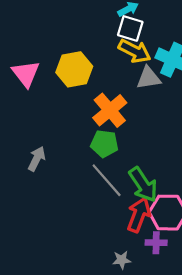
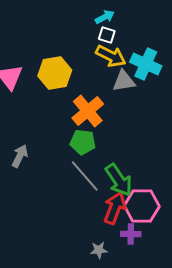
white square: (130, 28) -> (107, 35), size x0.7

